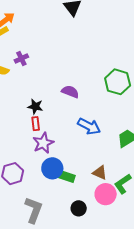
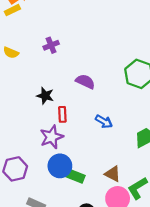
purple cross: (21, 58) -> (51, 45), moved
red rectangle: (36, 124) -> (62, 114), moved
blue arrow: (89, 126) -> (104, 121), size x0.7

